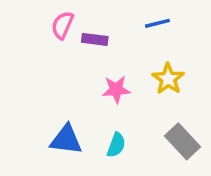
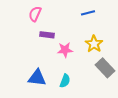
purple rectangle: (95, 39) -> (47, 35), moved
gray rectangle: (183, 141) -> (105, 68), moved

